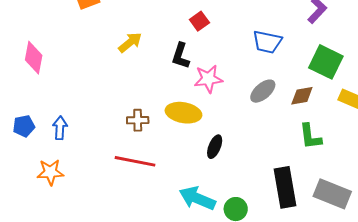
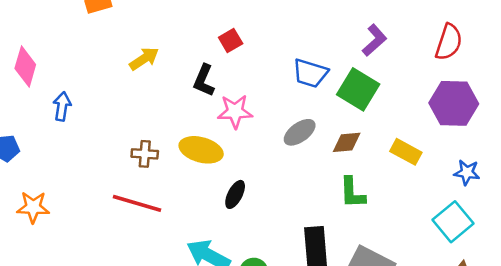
green square: (326, 62) -> (358, 89), moved
blue arrow: (60, 128) -> (62, 106), moved

